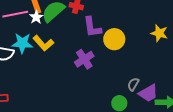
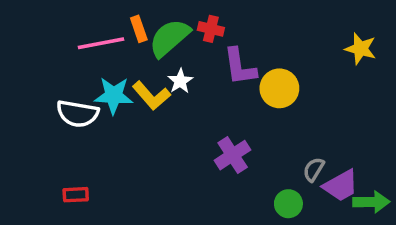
white star: (36, 17) -> (180, 81), moved
yellow star: (159, 33) -> (361, 49), moved
purple cross: (84, 59) -> (233, 155), moved

